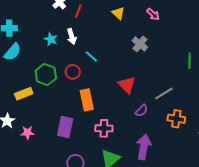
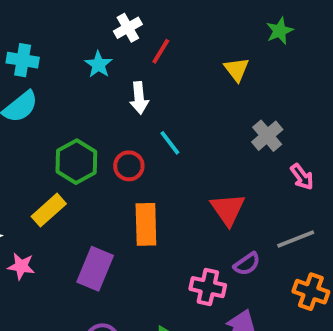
pink arrow: (153, 14) -> (302, 177), moved
cyan star: (51, 39) -> (98, 65), moved
yellow rectangle: (24, 94) -> (49, 210), moved, turned -30
pink cross: (104, 128) -> (208, 287), moved

